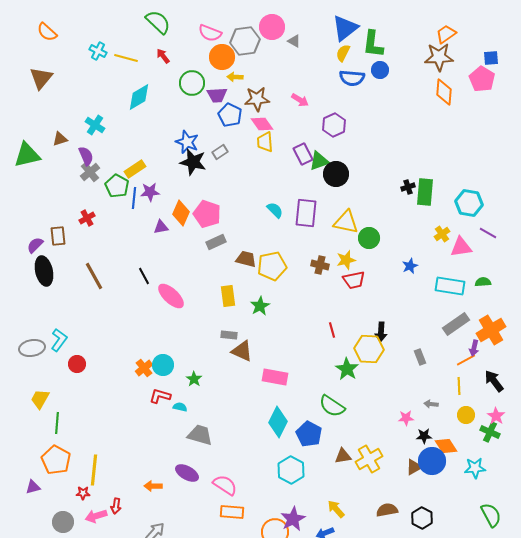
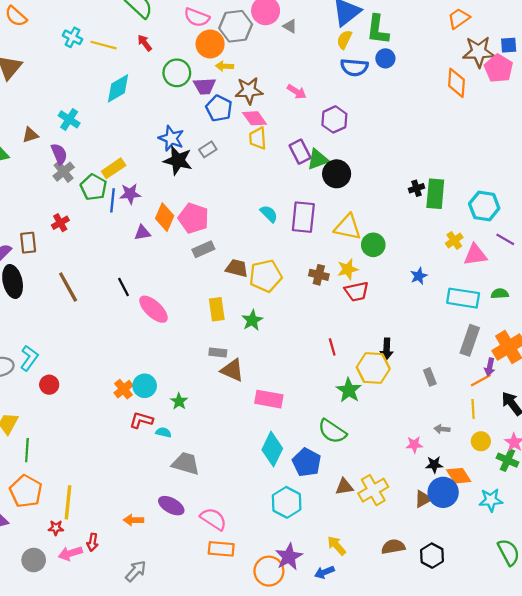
brown star: (439, 57) -> (479, 52), moved
gray rectangle: (456, 324) -> (470, 340), turned -36

